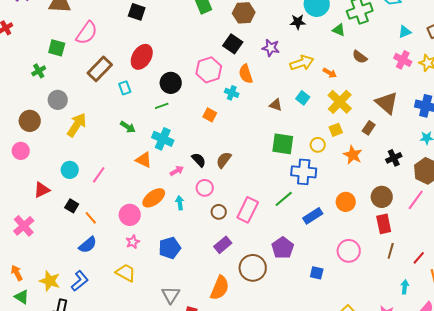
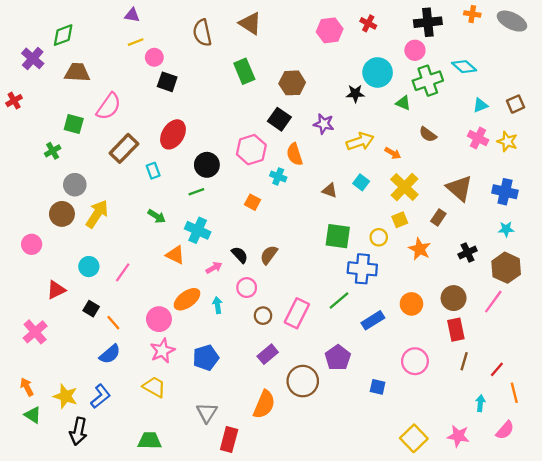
brown circle: (30, 121) -> (62, 214), moved
pink star: (133, 242) -> (162, 351), size x1.5

